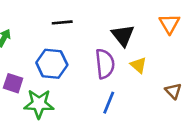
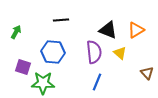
orange triangle: (169, 24) -> (136, 30), moved, turned 30
black triangle: (123, 35) -> (108, 30), turned -30

